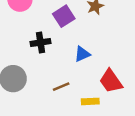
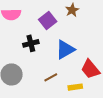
blue triangle: (82, 54) -> (65, 50), size x1.5

